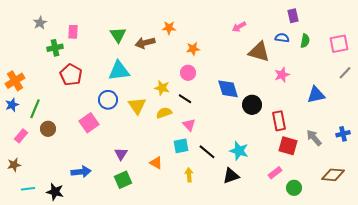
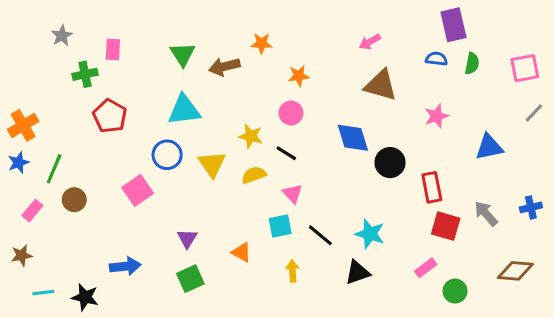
purple rectangle: (293, 16) -> (453, 25), size x1.5
brown triangle: (259, 52) -> (381, 85), moved

